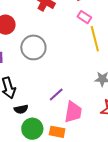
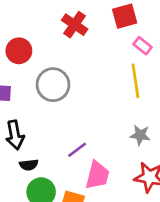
pink rectangle: (84, 17) -> (143, 46), moved

